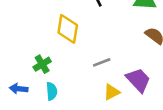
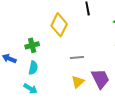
yellow triangle: (112, 92) -> (78, 82), turned -32

